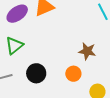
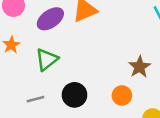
brown star: (87, 51) -> (139, 67), turned 30

